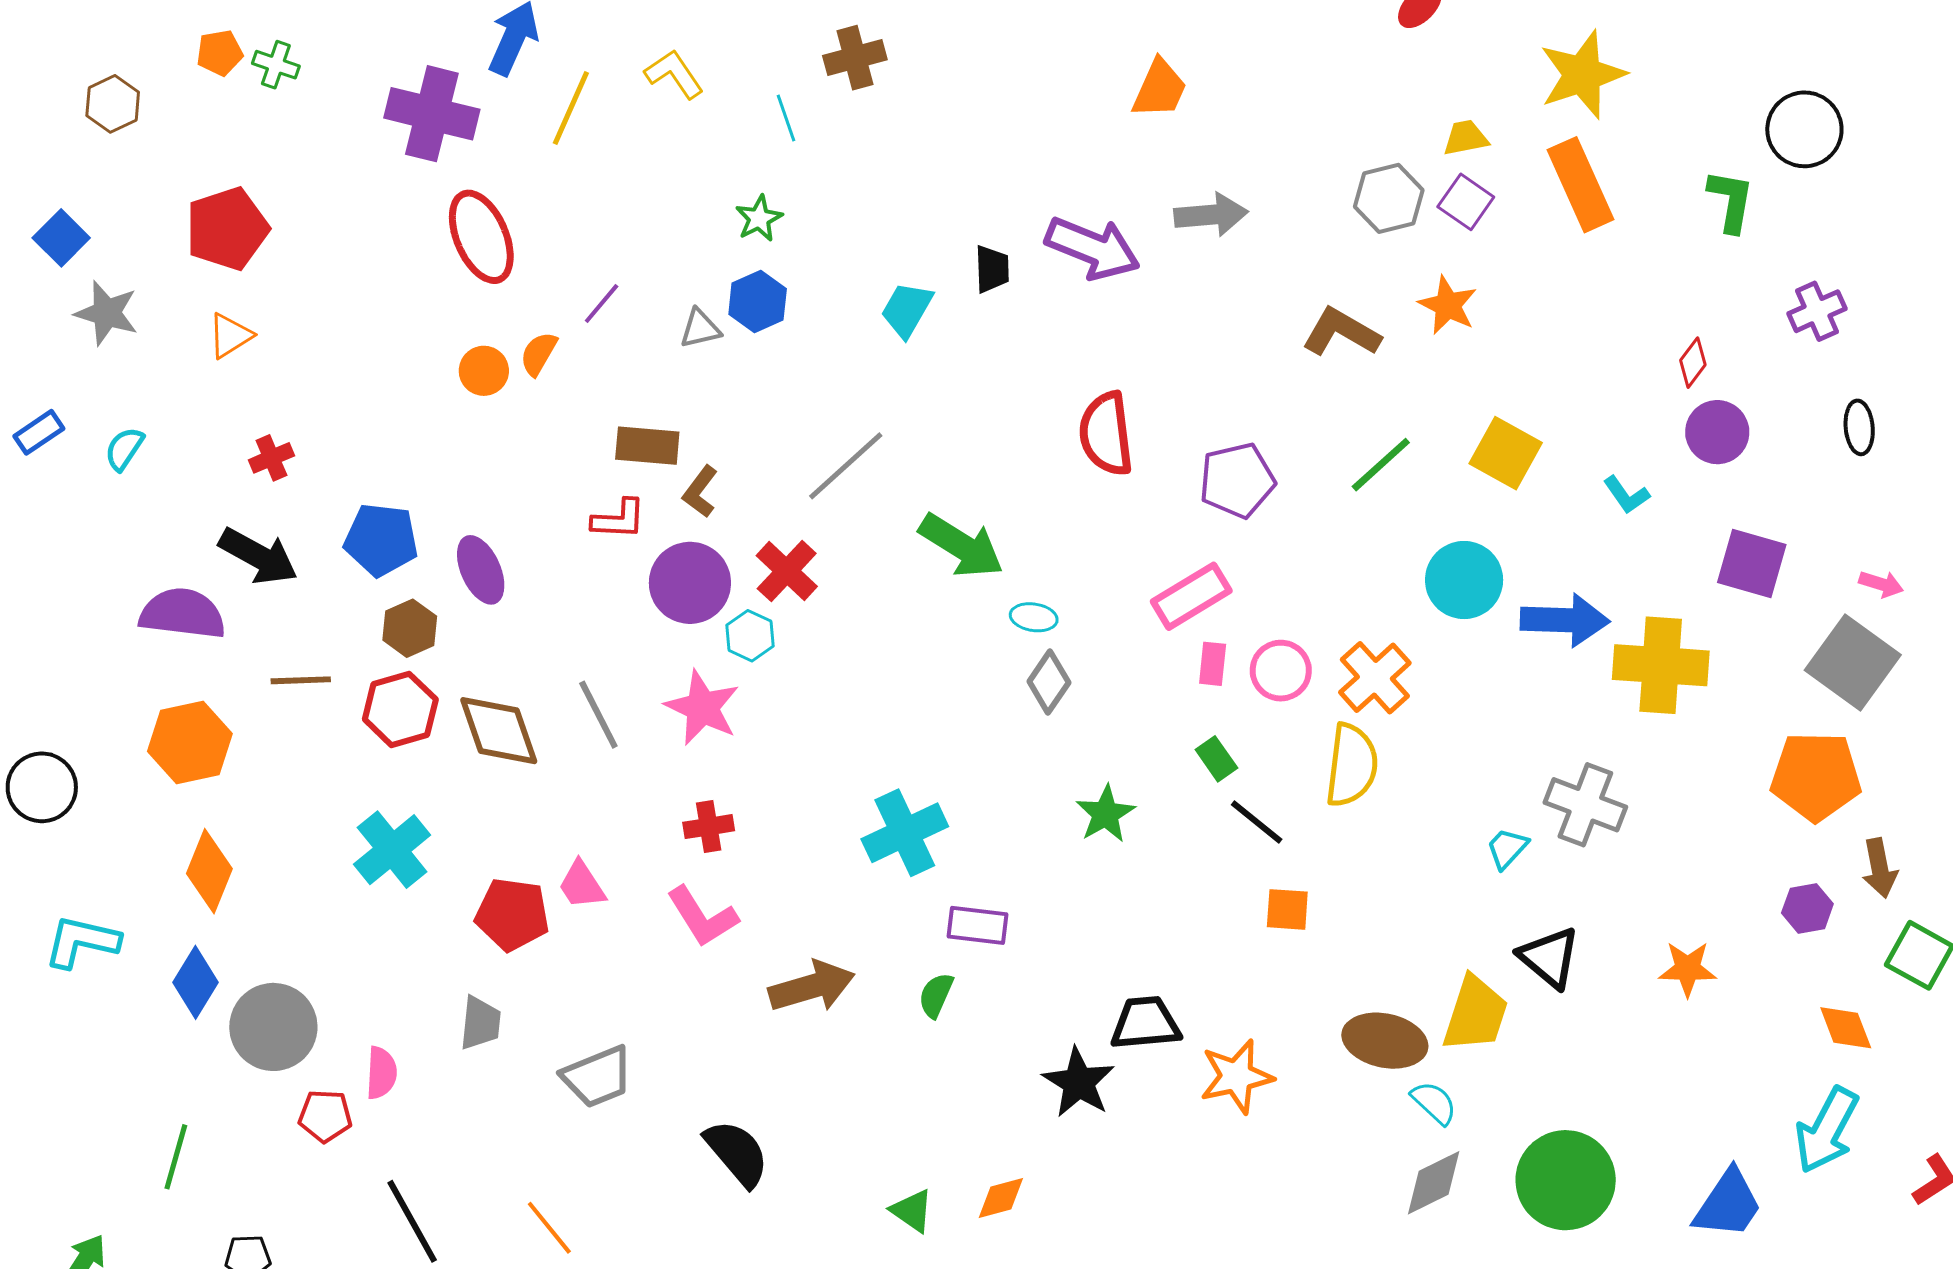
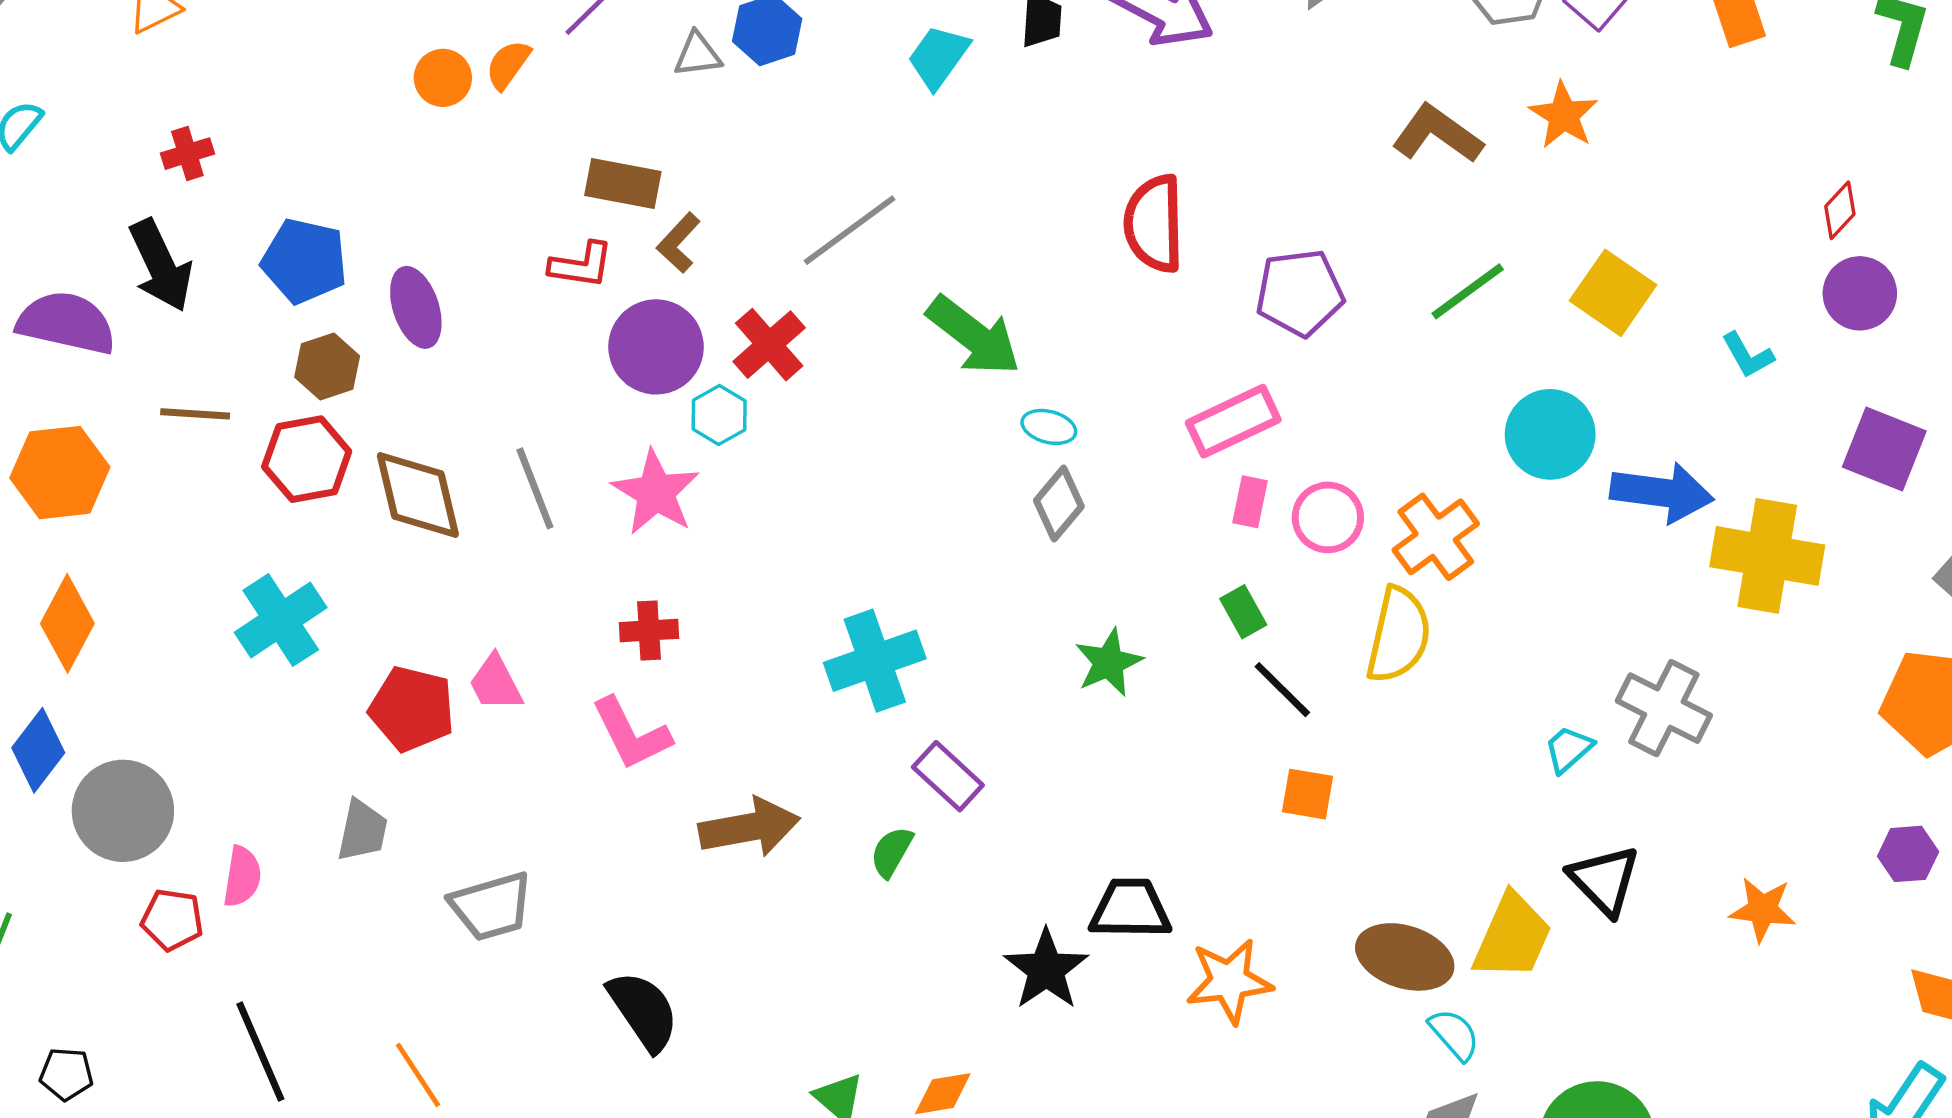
black arrow: (258, 556) -> (161, 265), turned 30
purple rectangle: (978, 925) -> (948, 776), turned 30

